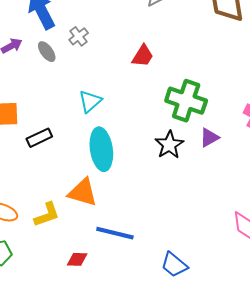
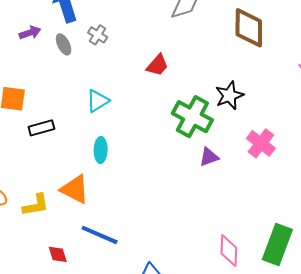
gray cross: (79, 36) -> (98, 35), turned -30
black star: (169, 145) -> (229, 95), moved
cyan ellipse: (101, 149) -> (101, 150), size x0.6
red diamond: (77, 259) -> (58, 254), turned 60

